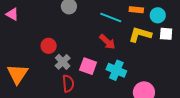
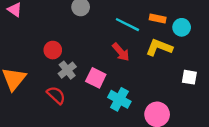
white square: (166, 34) -> (189, 77), moved
cyan cross: (116, 70) -> (119, 99), moved
red semicircle: (68, 84) -> (56, 95), moved, turned -48

